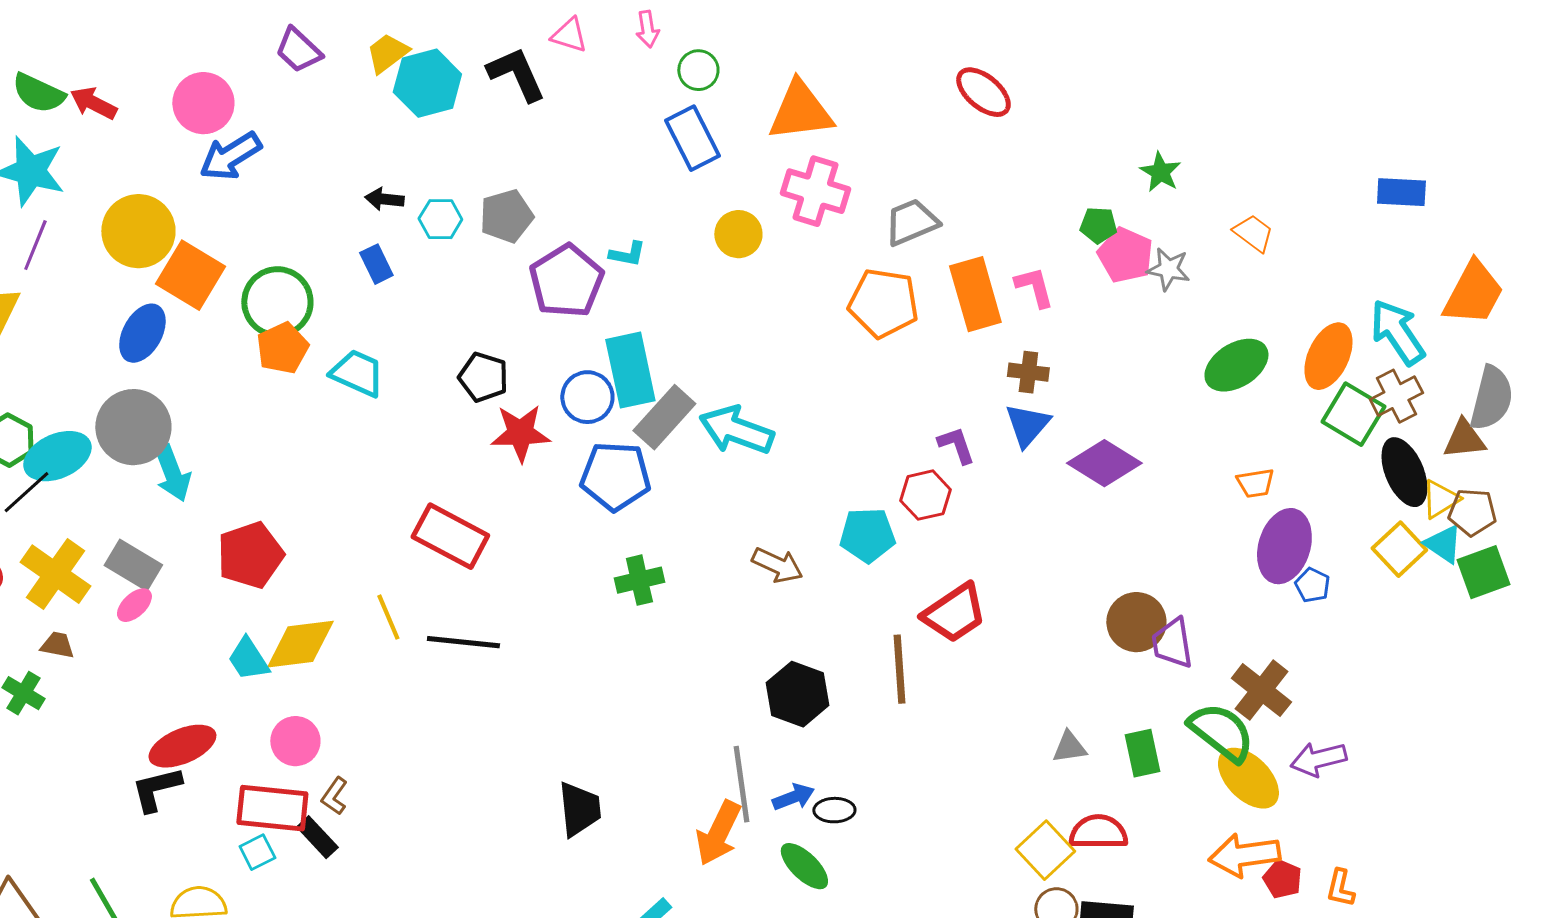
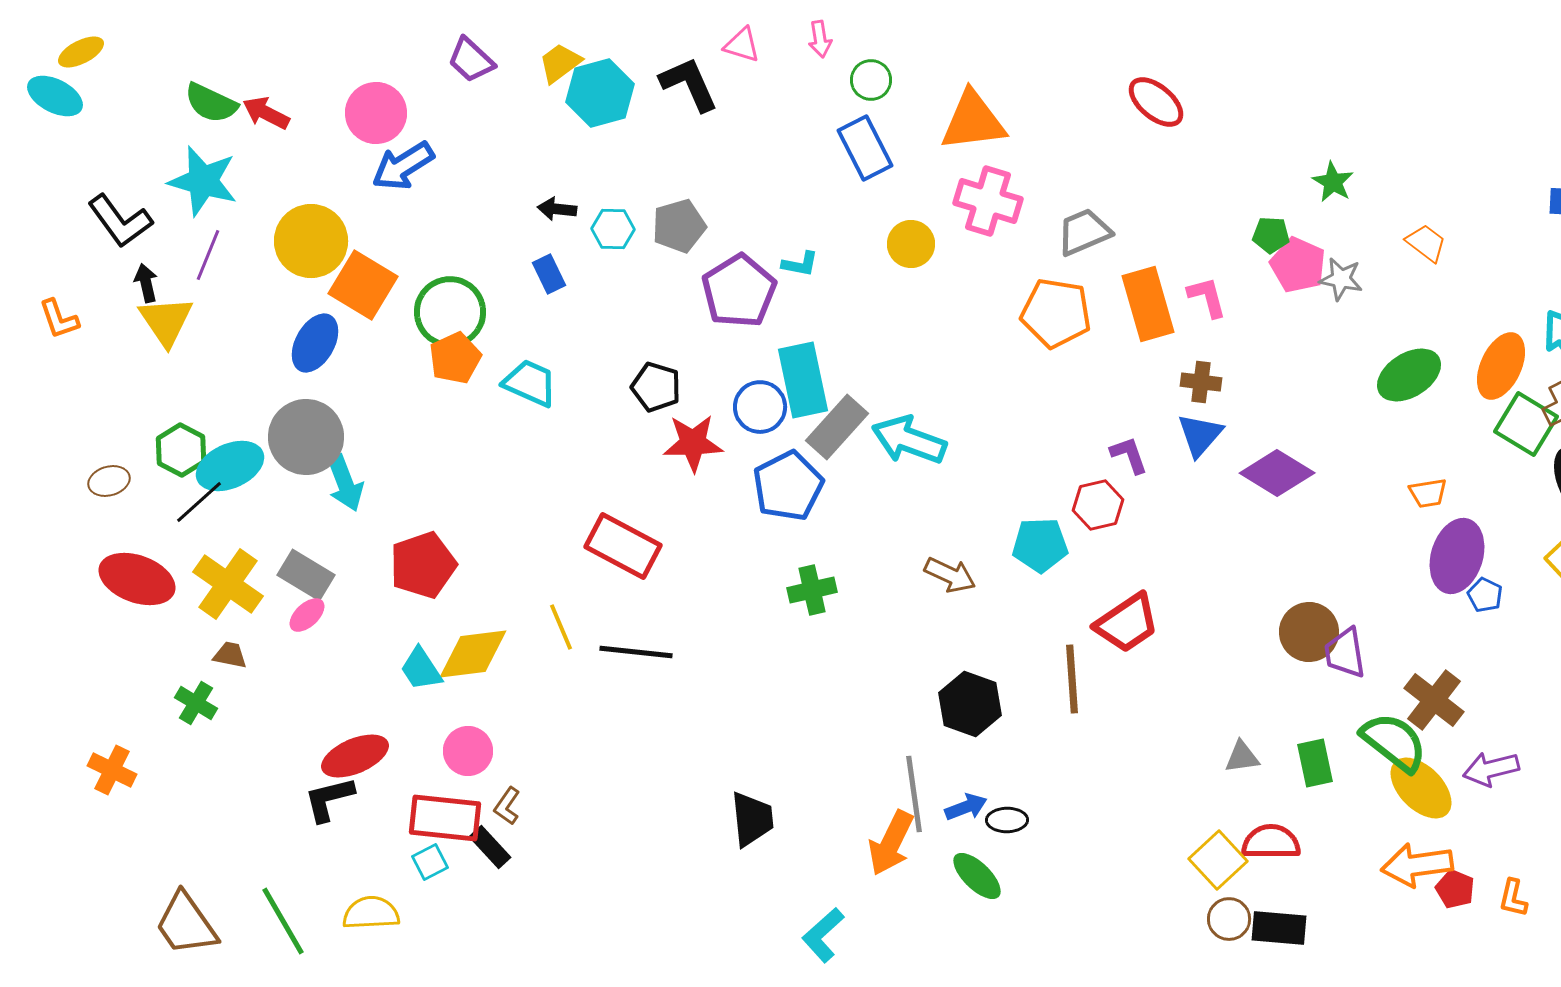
blue pentagon: (615, 476) -> (788, 486), turned -30

